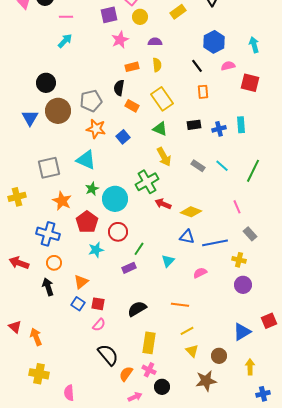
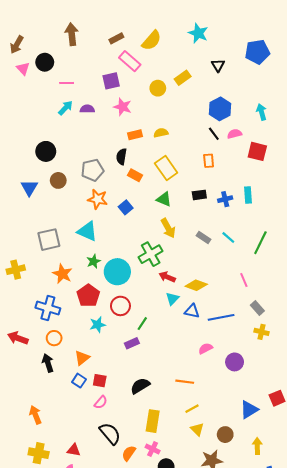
yellow circle: (140, 17) -> (158, 88), moved
pink star: (120, 40) -> (123, 107), turned -30
purple semicircle: (155, 42) -> (87, 109), moved
yellow semicircle: (157, 65) -> (161, 133), turned -96
black line: (197, 66) -> (214, 134), moved
brown circle: (58, 111) -> (58, 180), size x0.6
yellow cross: (239, 260) -> (262, 332), moved
cyan triangle: (168, 261) -> (172, 299), moved
purple circle: (243, 285) -> (235, 362), moved
red triangle: (15, 327) -> (74, 450), moved, turned -32

